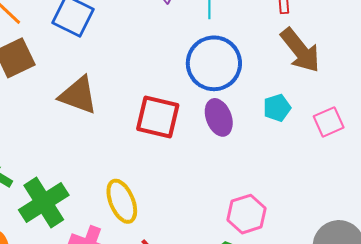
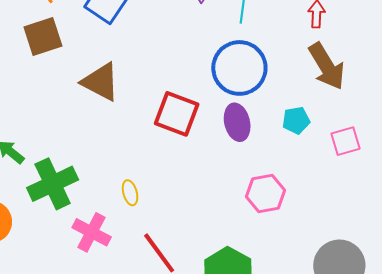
yellow ellipse: (122, 201) -> (130, 193), size x0.6
pink hexagon: (247, 214) -> (266, 193), moved

